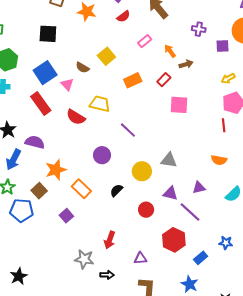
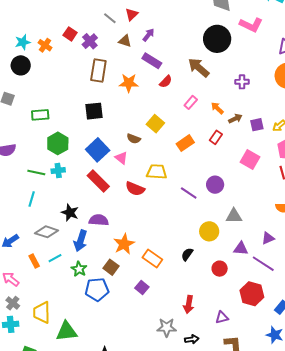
purple square: (223, 46) -> (257, 125), moved
pink square: (179, 105) -> (250, 159), moved, turned 36
purple circle: (102, 155) -> (215, 185), moved

